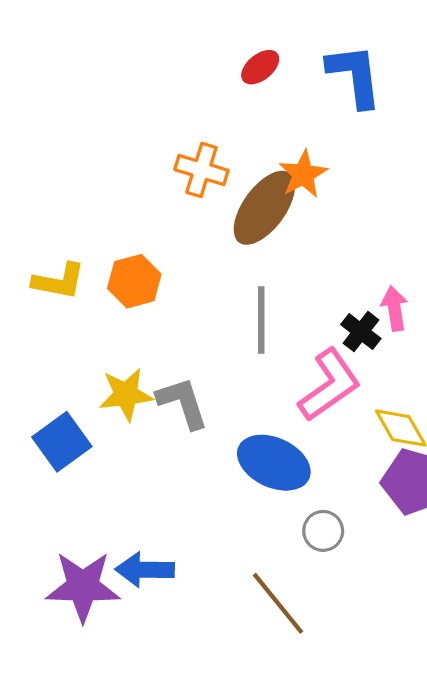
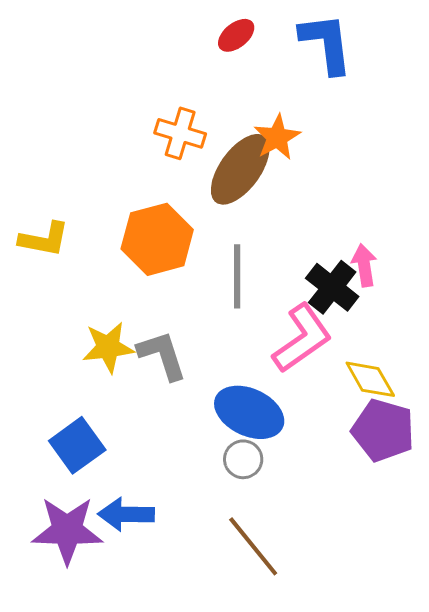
orange hexagon: (134, 281) -> (157, 239), moved, size x1.4
black cross: (361, 332) -> (332, 287), size x1.4
blue square: (62, 442) -> (77, 445), moved
gray circle: (323, 531) -> (243, 459), moved

